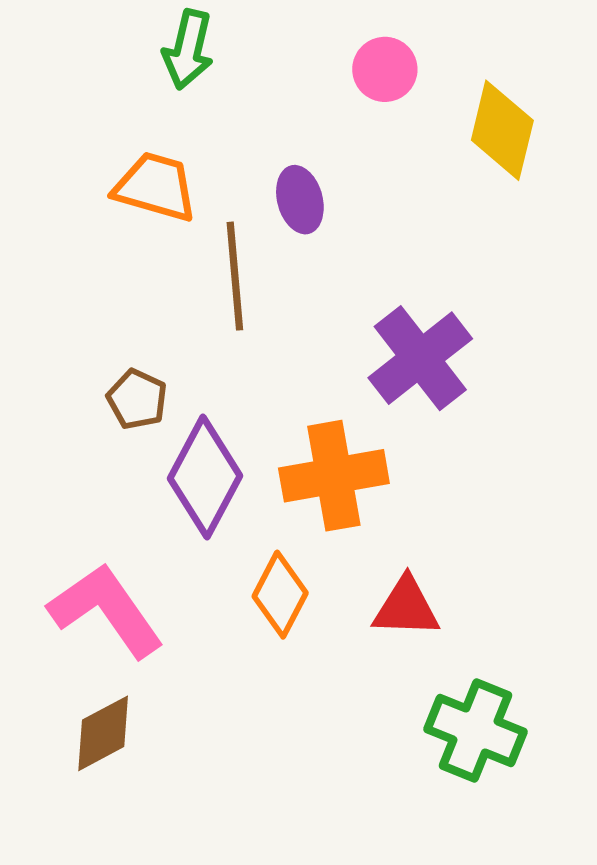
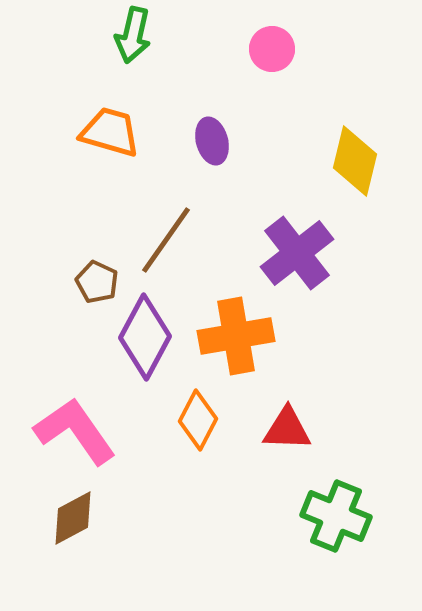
yellow diamond: (502, 130) -> (355, 161), moved
brown line: (235, 276) -> (166, 240), moved, turned 40

